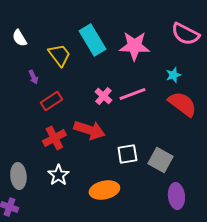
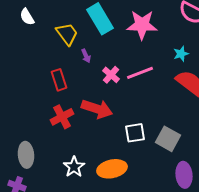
purple arrow: (33, 77) -> (86, 56), moved
red rectangle: (51, 101) -> (59, 80), turned -75
white star: (58, 175) -> (74, 167), moved

